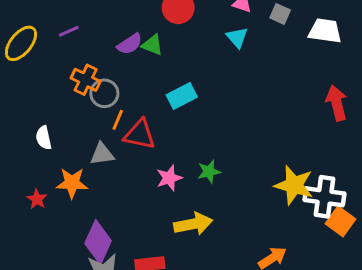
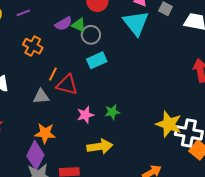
cyan triangle: (237, 37) -> (136, 23), size x1.8
gray circle: (104, 93) -> (91, 35), moved
orange star: (72, 183) -> (45, 133), moved

